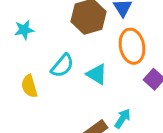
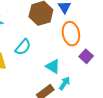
cyan triangle: (97, 74) -> (53, 66), moved

